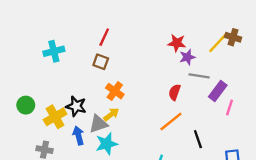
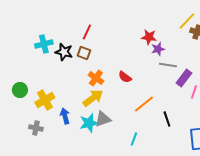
yellow line: (218, 43) -> (187, 21), moved
red semicircle: (174, 92) -> (125, 77), moved, turned -72
black star: (76, 106) -> (64, 52), moved
yellow arrow: (111, 114) -> (93, 98), size x1.5
gray triangle: (98, 124) -> (103, 119), moved

